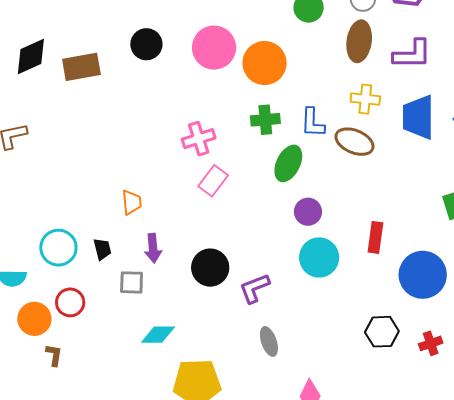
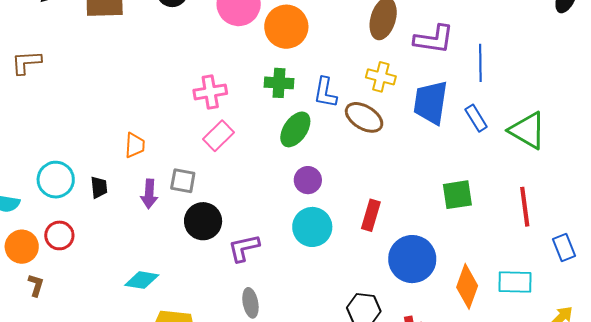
gray square: (132, 282) -> (183, 181), moved

